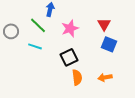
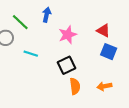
red triangle: (104, 24) -> (103, 31), turned -32
green line: (38, 25) -> (20, 22), moved

